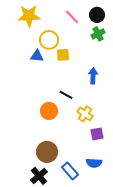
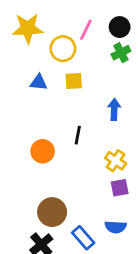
pink line: (72, 17) -> (86, 30), turned 70
yellow circle: (49, 40) -> (63, 49), moved
black line: (66, 95) -> (78, 135), turned 72
orange circle: (49, 111) -> (43, 151), moved
yellow cross: (85, 114) -> (116, 161), moved

